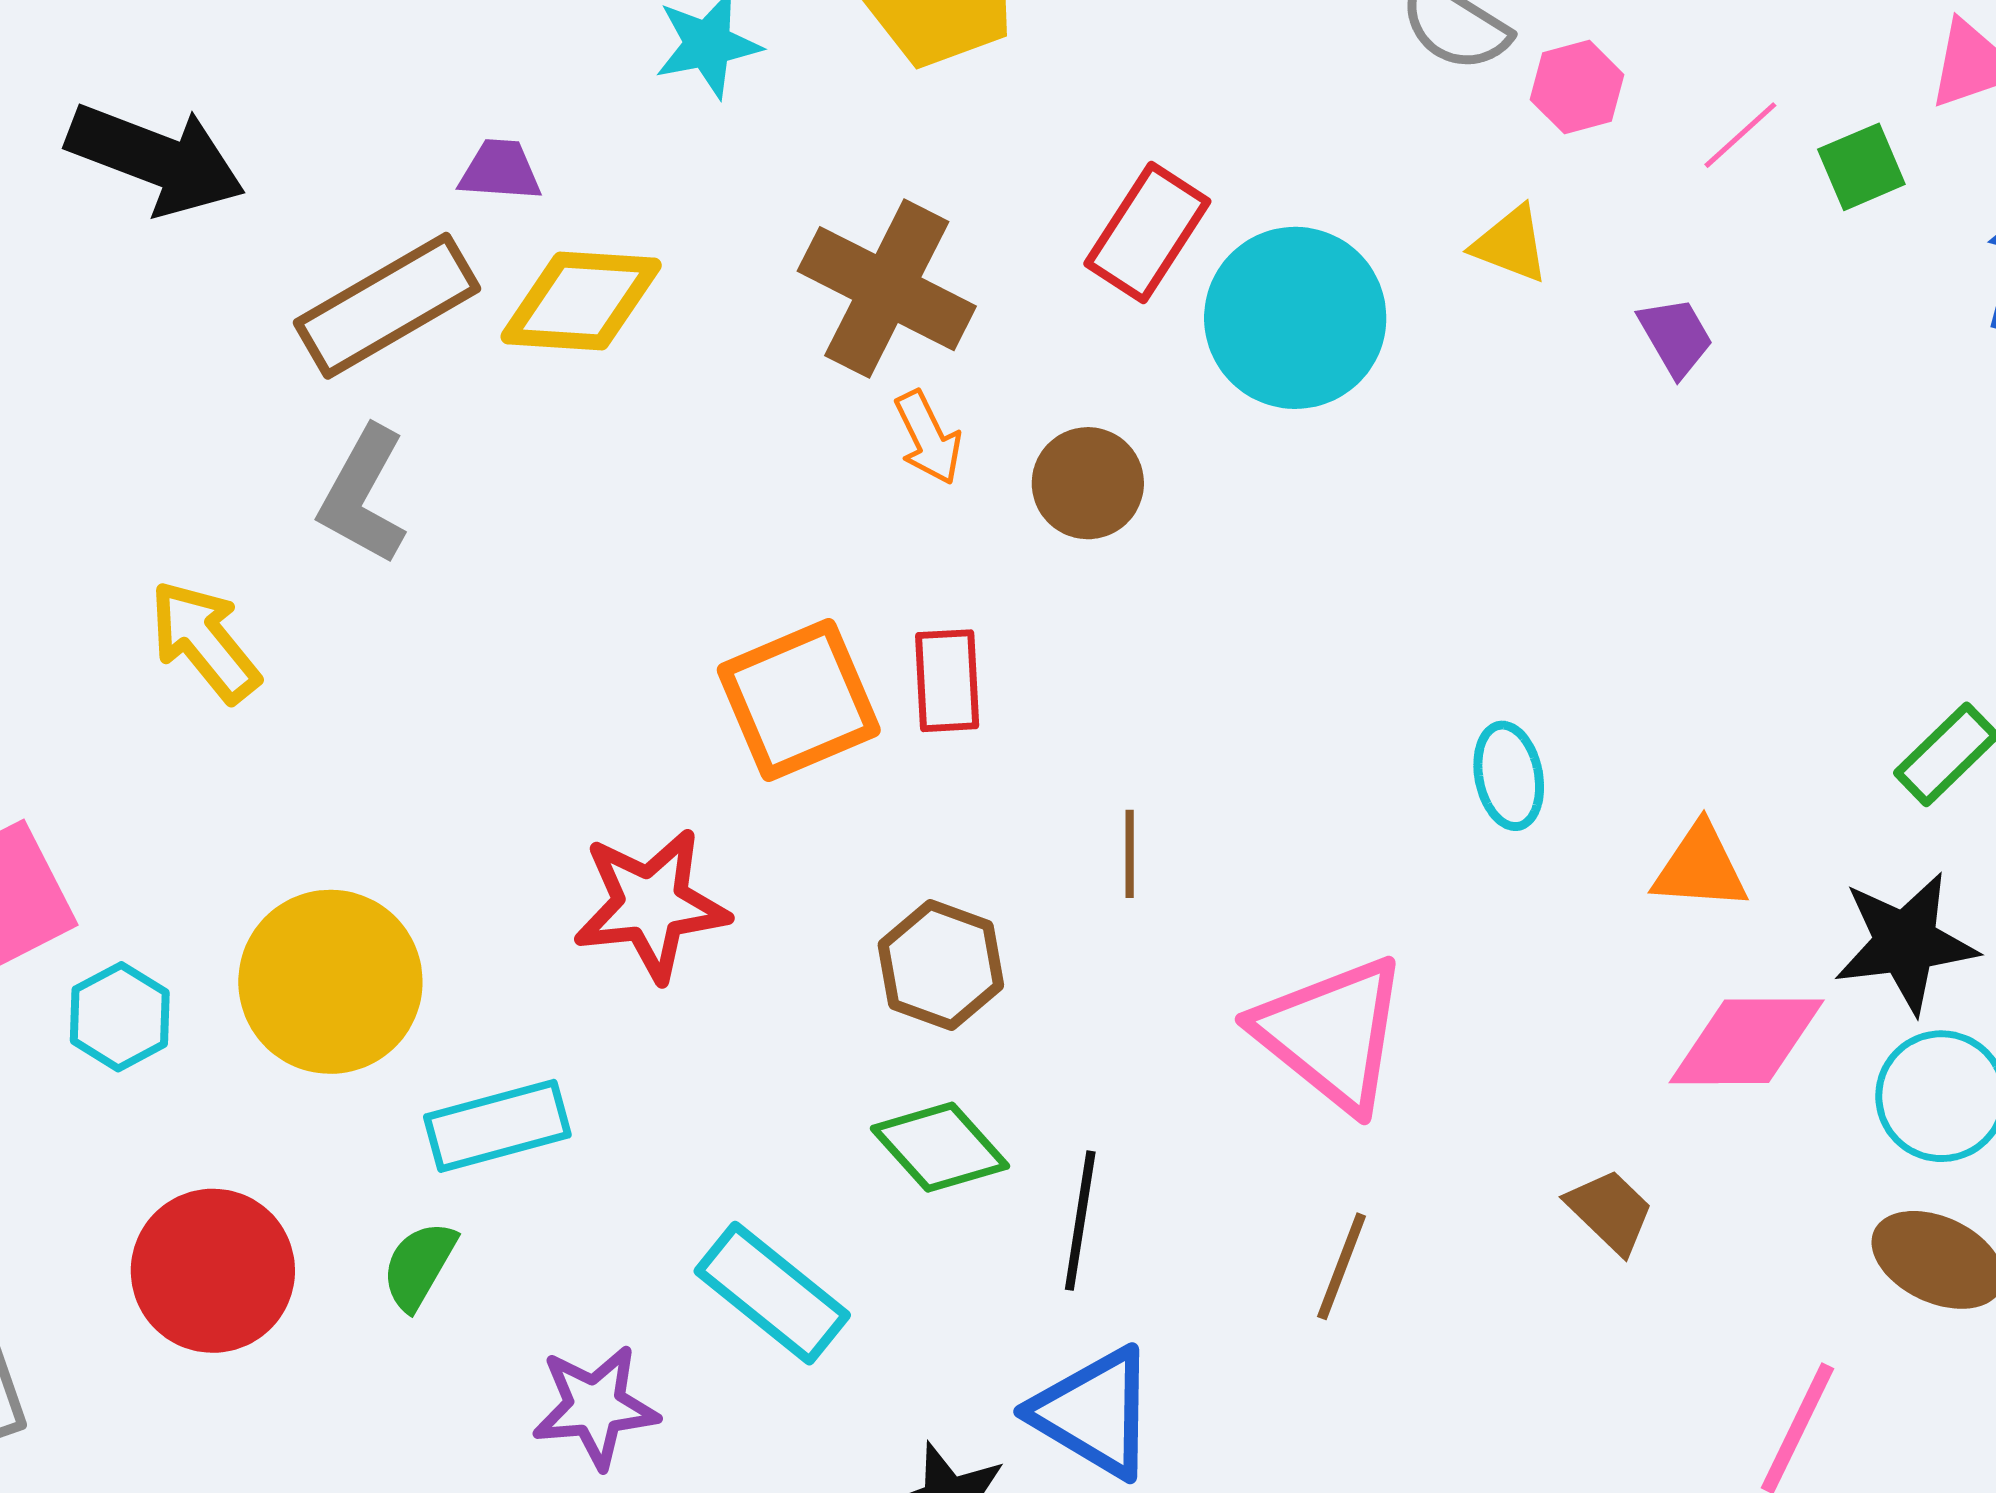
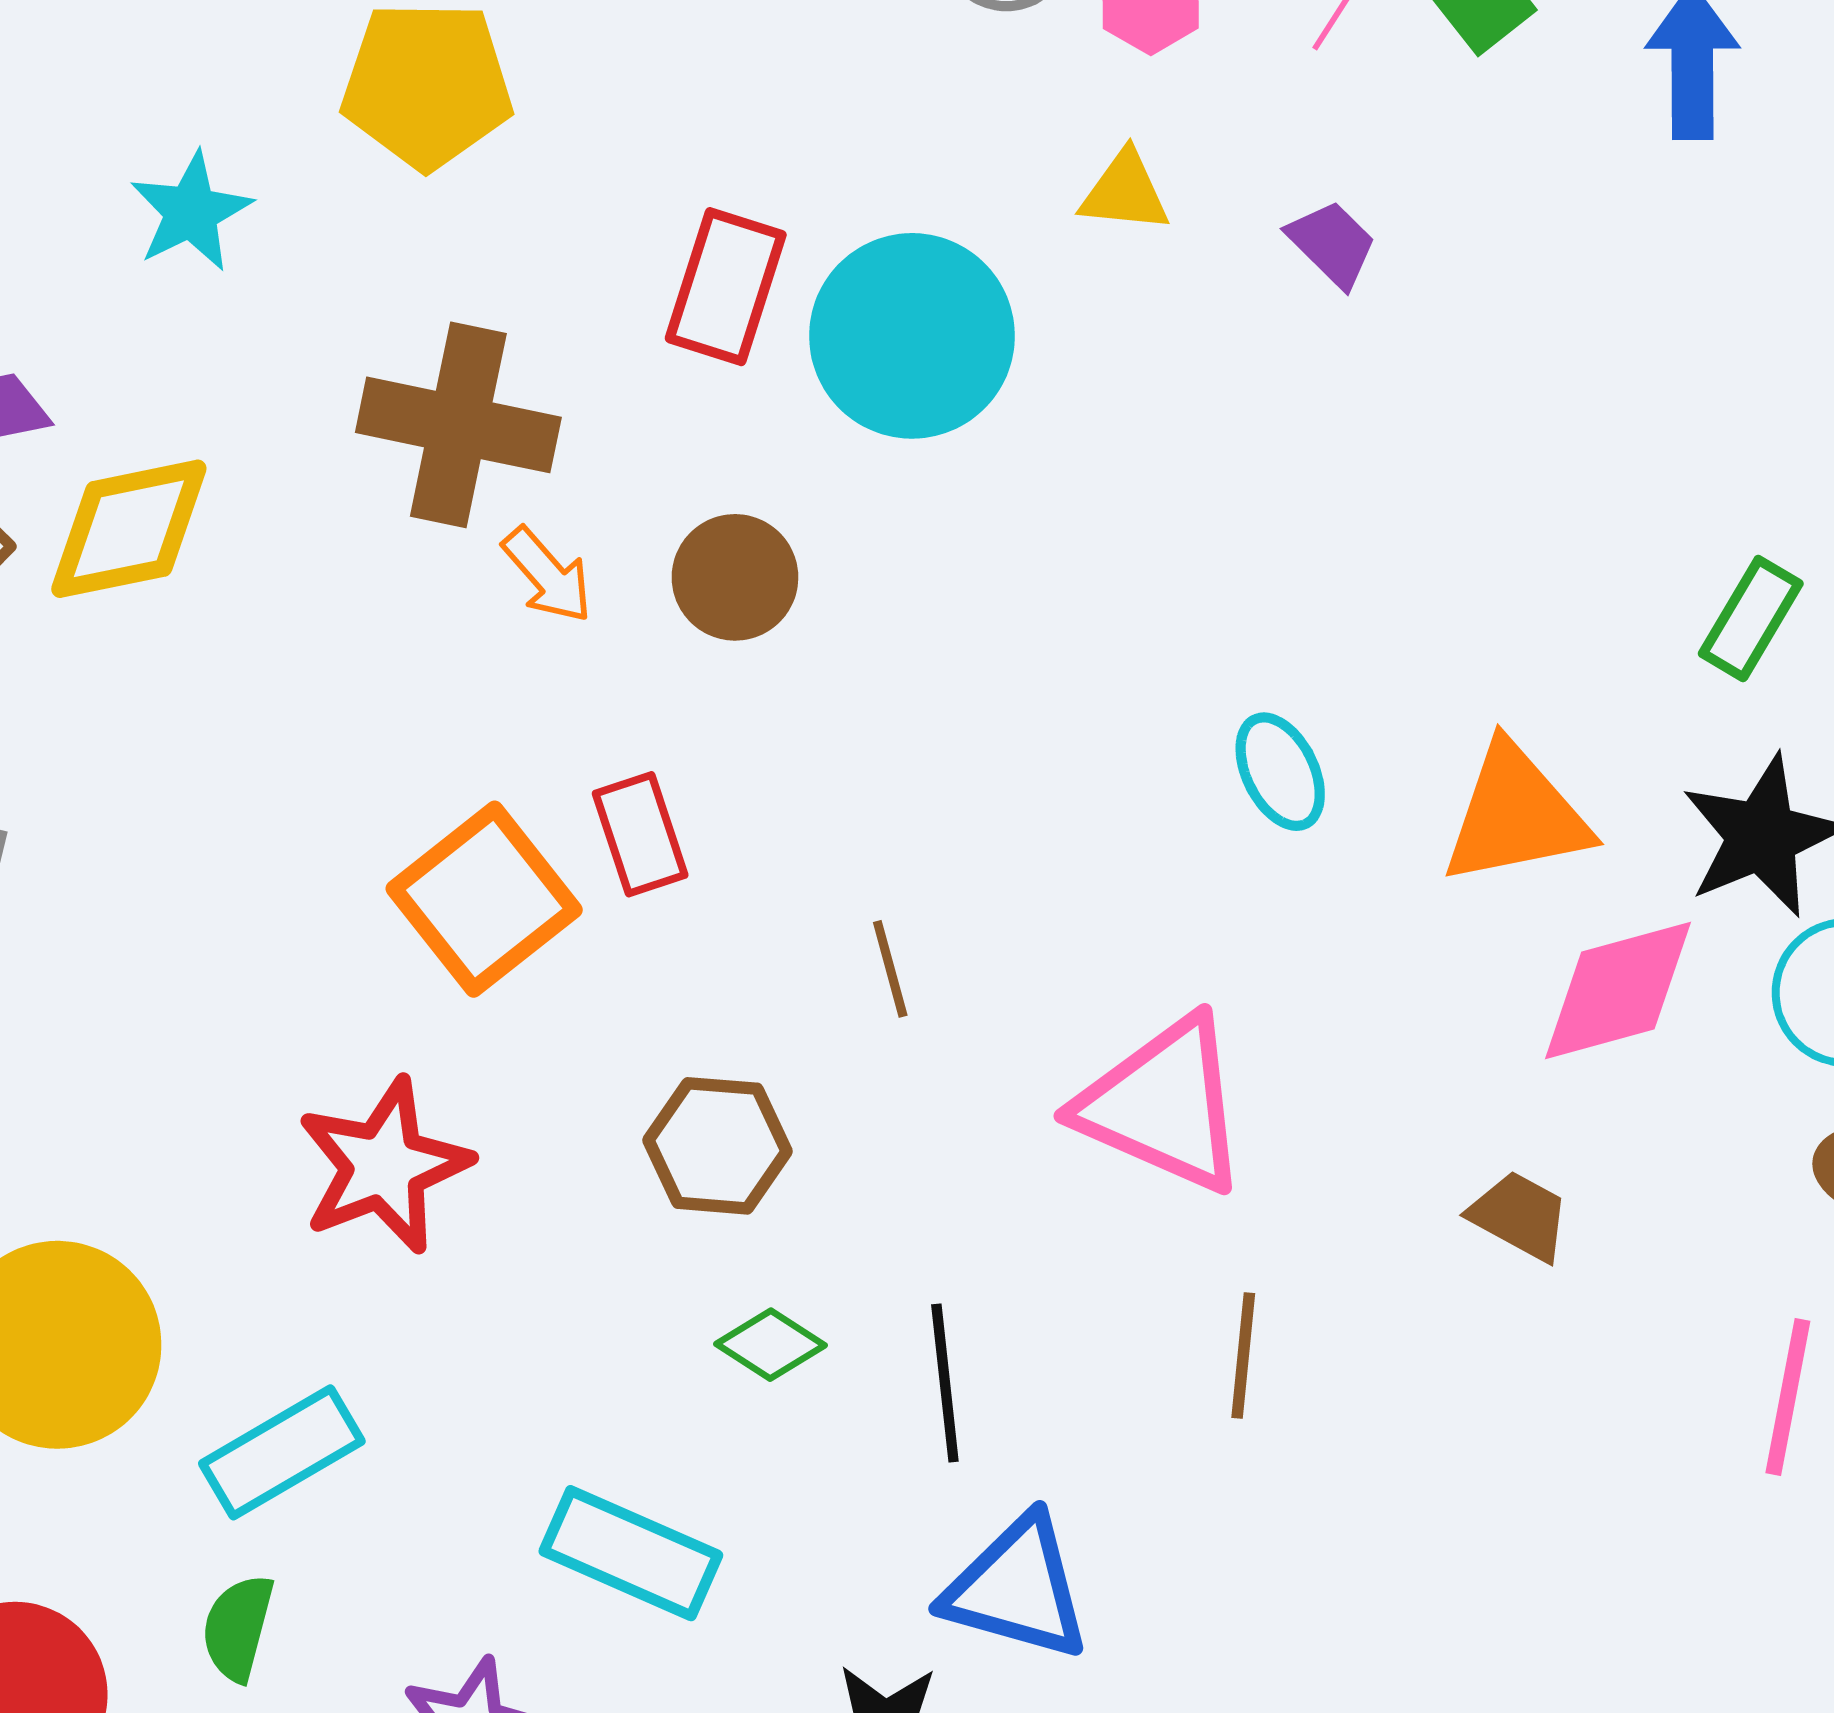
orange triangle: (1700, 868) -> (1516, 815), size x1.4
green diamond: (940, 1147) -> (770, 1345), size x0.7

